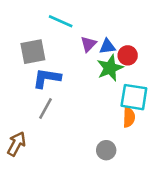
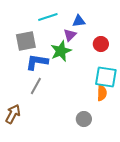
cyan line: (61, 21) -> (48, 17), turned -42
blue triangle: (107, 47) -> (79, 21), moved
green star: (110, 68) -> (61, 51), moved

